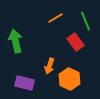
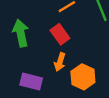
red rectangle: (75, 42) -> (60, 34), moved

